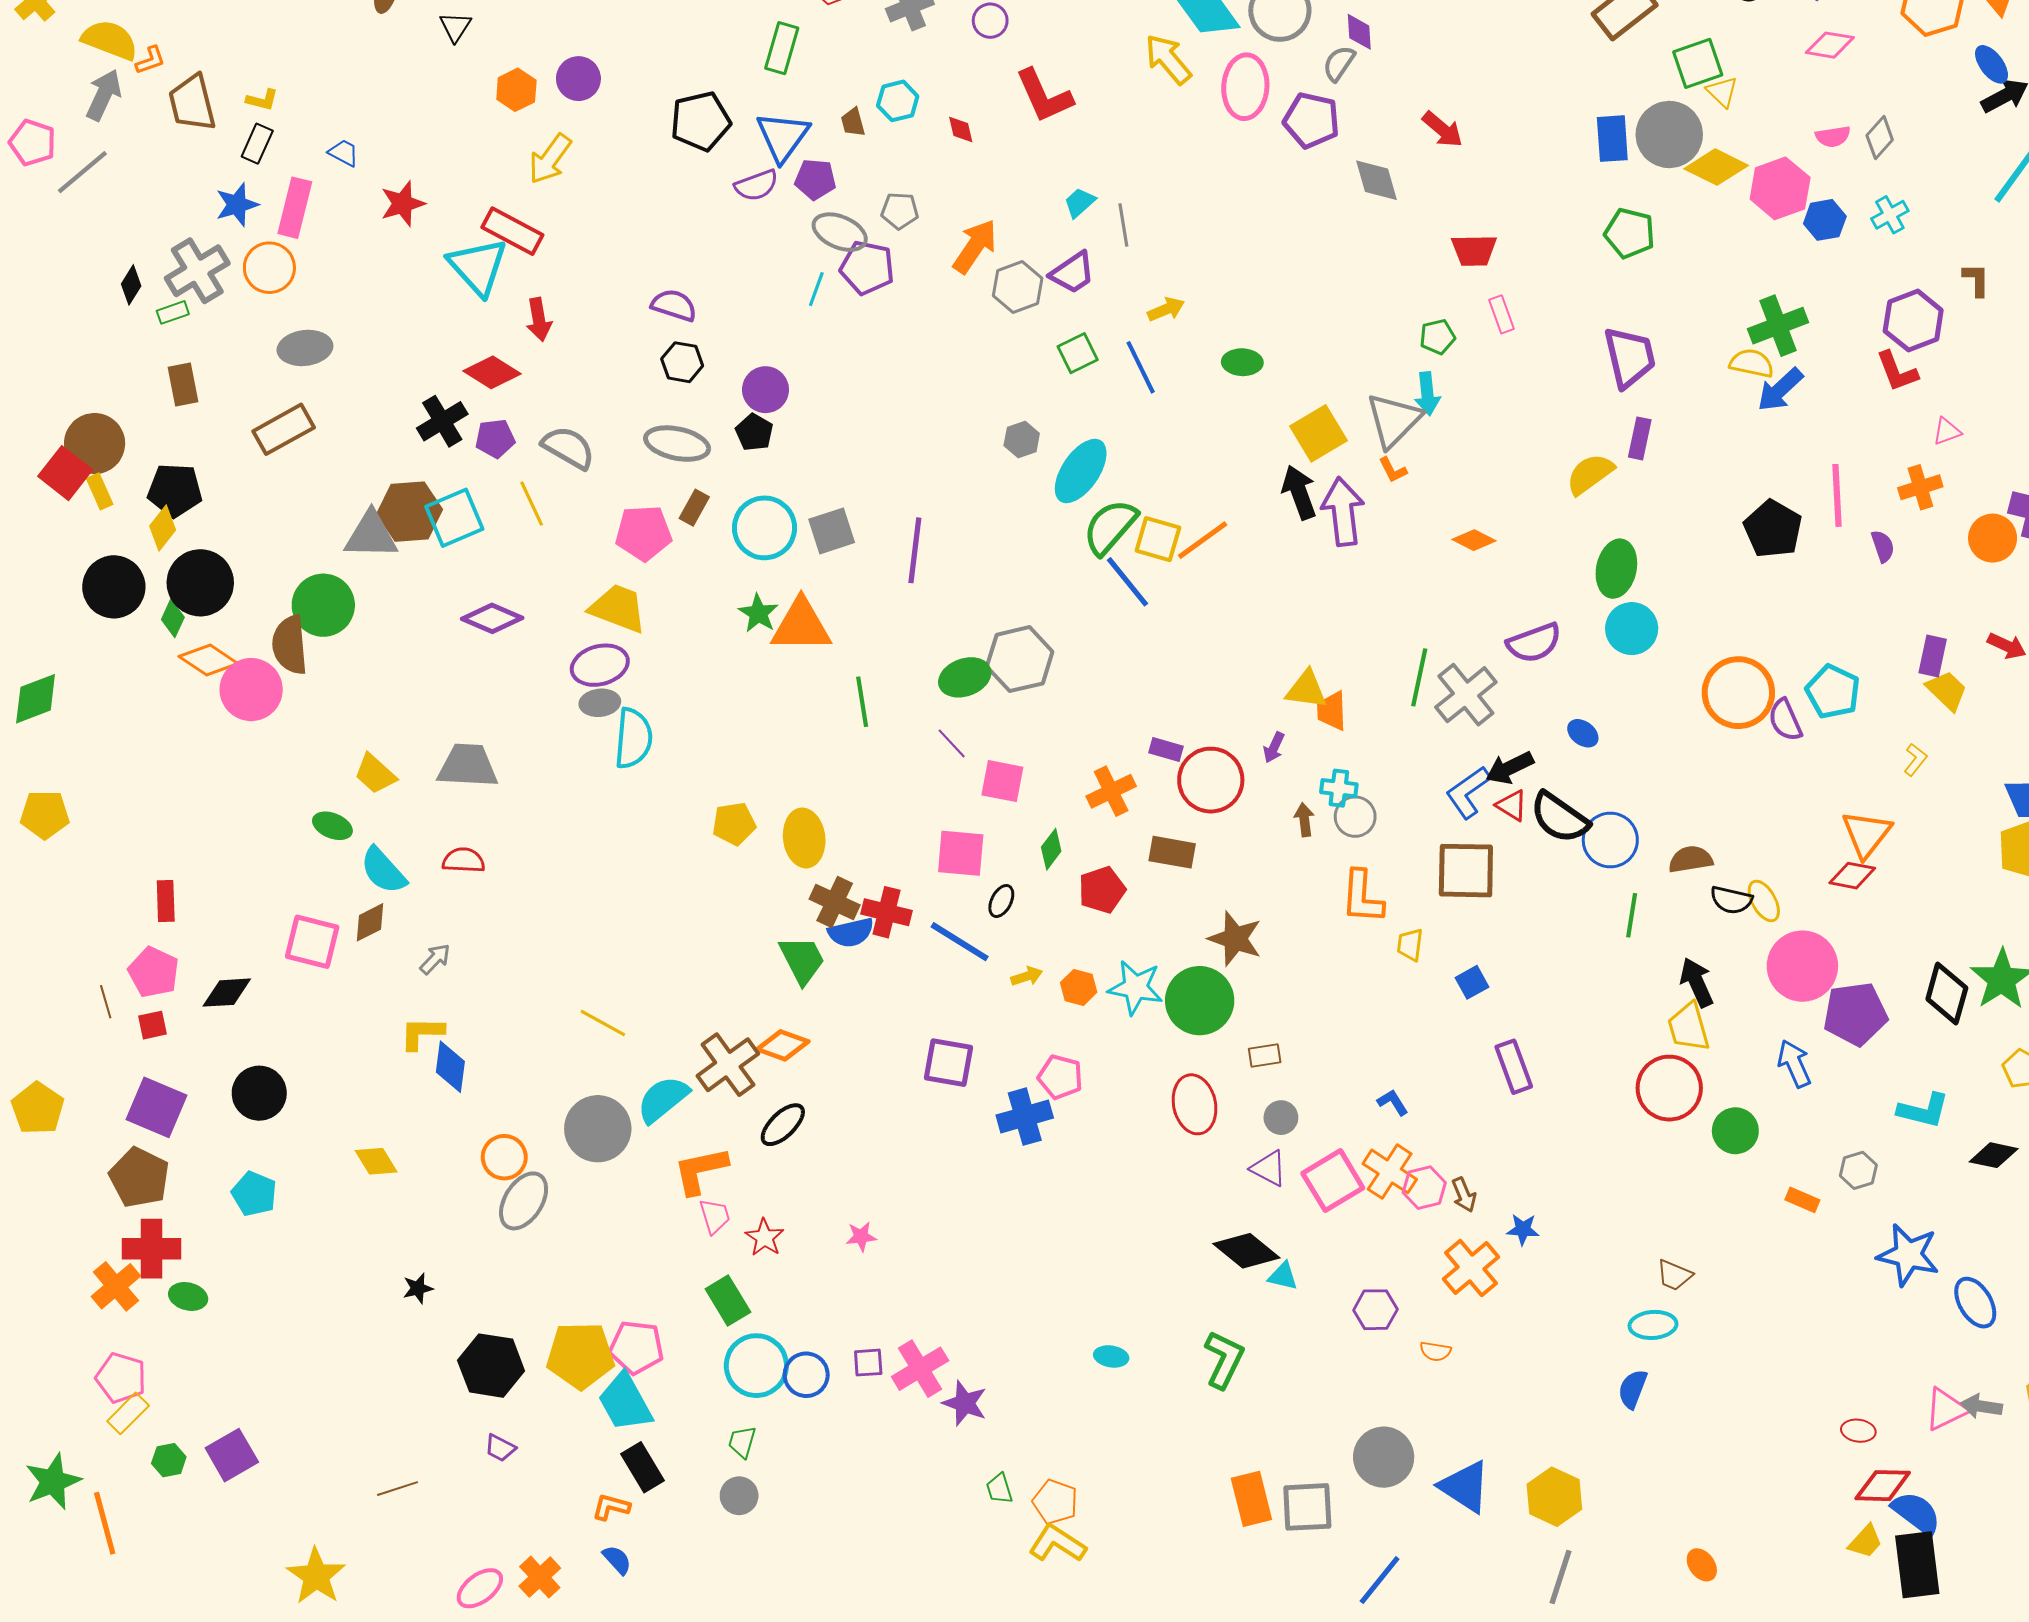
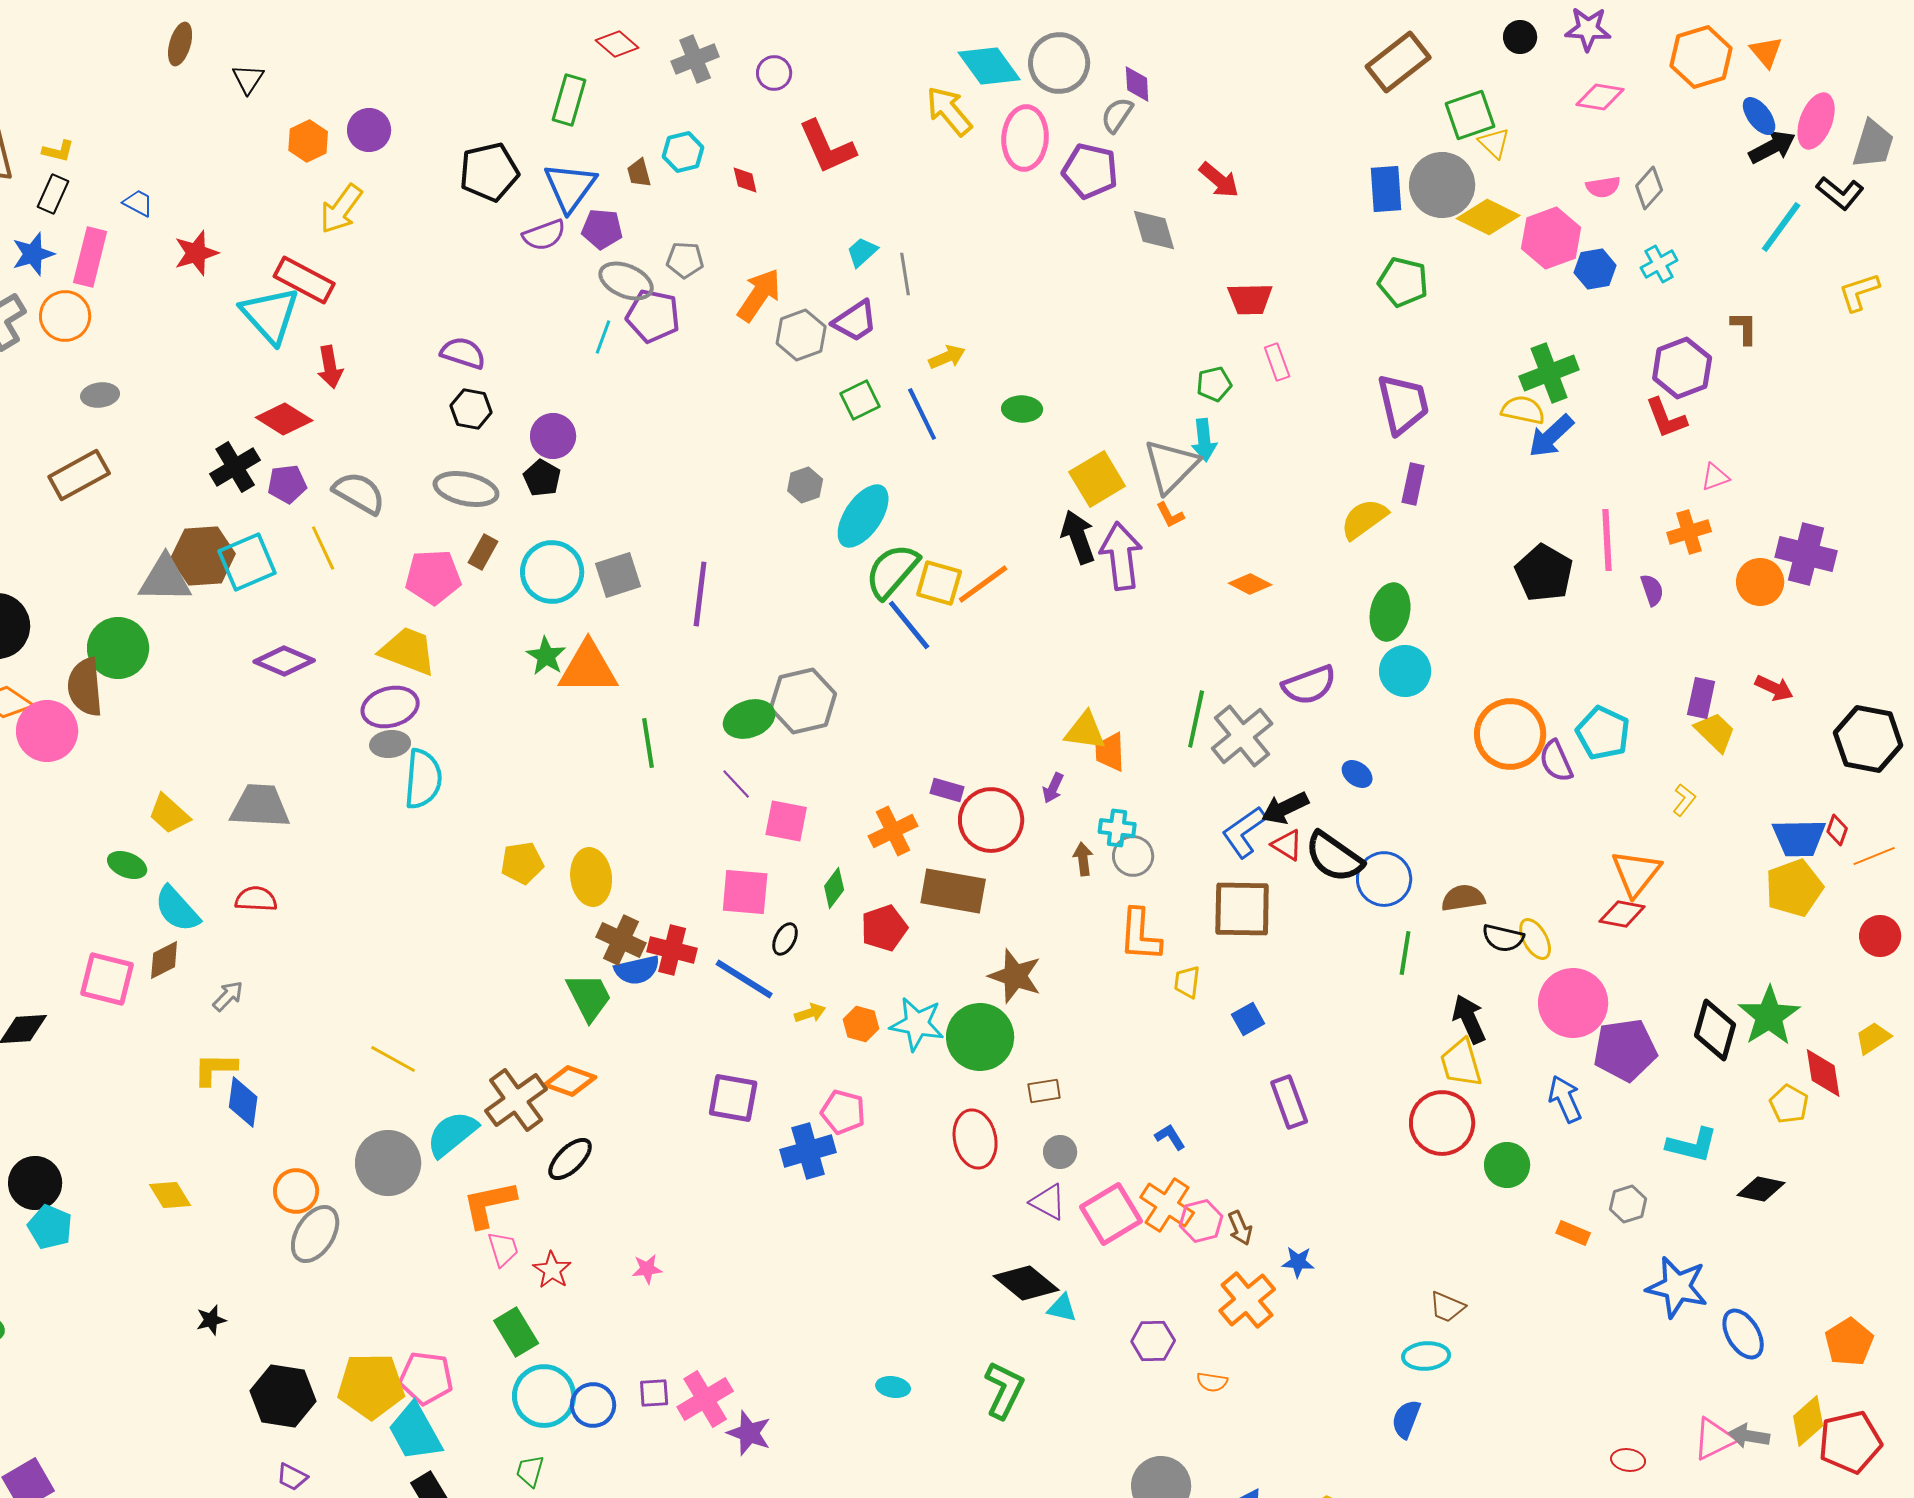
gray ellipse: (305, 348) -> (100, 395), size x0.7
brown rectangle: (1172, 852) -> (953, 891), size x1.4
black circle: (259, 1093) -> (35, 1183), moved

